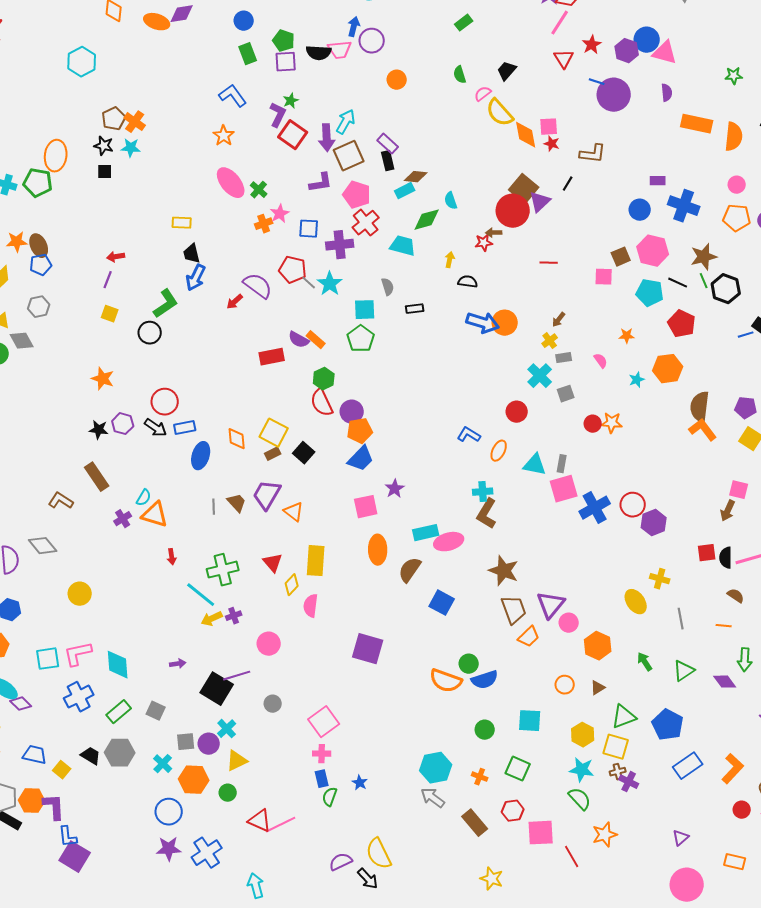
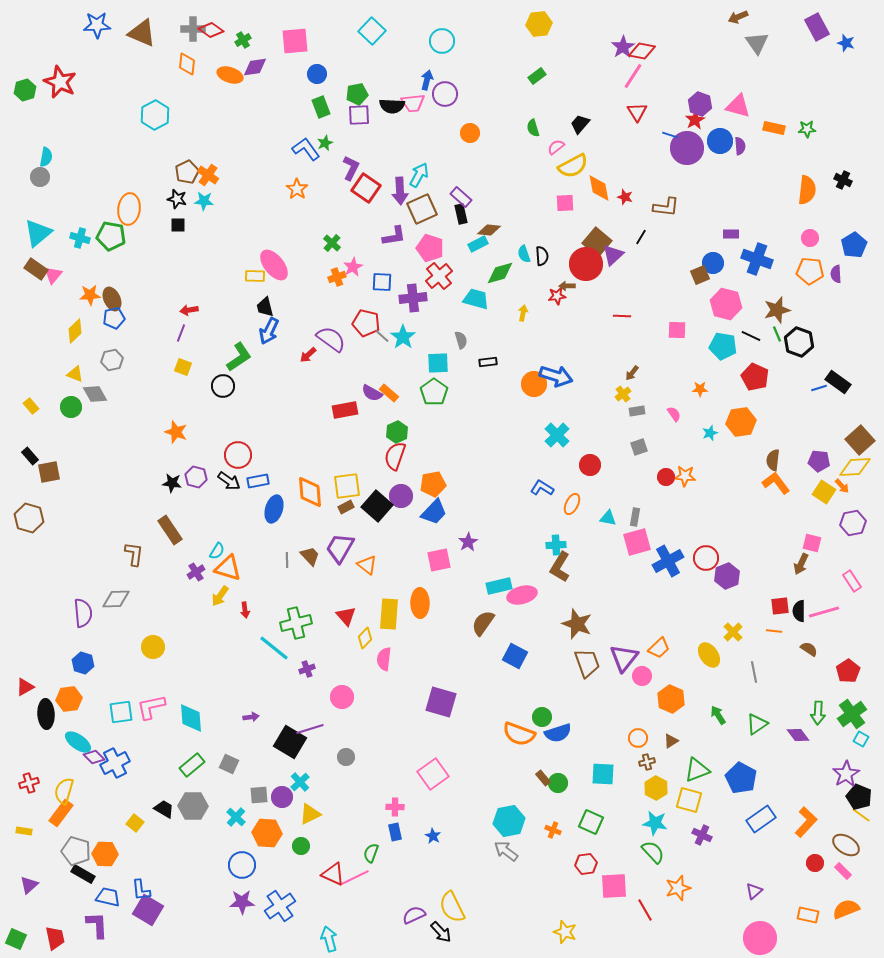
blue circle: (647, 40) -> (720, 141), moved
green pentagon: (284, 41) -> (357, 94), turned -30
red star: (592, 45) -> (695, 120), moved
green star: (291, 101) -> (325, 143), moved
yellow semicircle: (500, 113) -> (573, 166), turned -76
orange rectangle: (697, 124) -> (774, 128), moved, size x0.7
pink square: (549, 127) -> (565, 203), moved
pink ellipse: (231, 183) -> (274, 265), moved
brown square: (621, 257) -> (700, 275), moved
black semicircle: (468, 282) -> (542, 256), moved, turned 78
orange circle: (505, 323) -> (534, 384), moved
cyan cross: (540, 376) -> (557, 435), moved
red semicircle: (322, 403) -> (395, 456), turned 44
brown semicircle: (700, 407) -> (773, 460), size x0.7
purple circle: (352, 412) -> (401, 496), moved
yellow square: (274, 433) -> (347, 486), turned -36
orange diamond: (237, 439) -> (310, 492), size x1.4
black square: (304, 453) -> (377, 506), size x1.4
cyan triangle: (535, 465) -> (608, 518), size x0.7
brown L-shape: (61, 501) -> (134, 554), turned 65
gray diamond: (43, 546) -> (116, 599), turned -52
orange ellipse: (378, 550) -> (420, 603), moved
yellow cross: (660, 579) -> (733, 632), turned 30
yellow arrow: (212, 619) -> (220, 596), moved, turned -30
orange line: (724, 626) -> (774, 631), moved
orange trapezoid: (529, 637) -> (659, 648), moved
blue cross: (79, 697) -> (115, 763), moved
pink square: (324, 722) -> (433, 774), moved
blue trapezoid: (35, 755) -> (108, 897), moved
brown cross: (618, 772) -> (647, 762), moved
green semicircle: (330, 797) -> (371, 853), moved
purple L-shape: (54, 807) -> (97, 925), moved
brown rectangle: (475, 823) -> (543, 778), moved, size x0.6

